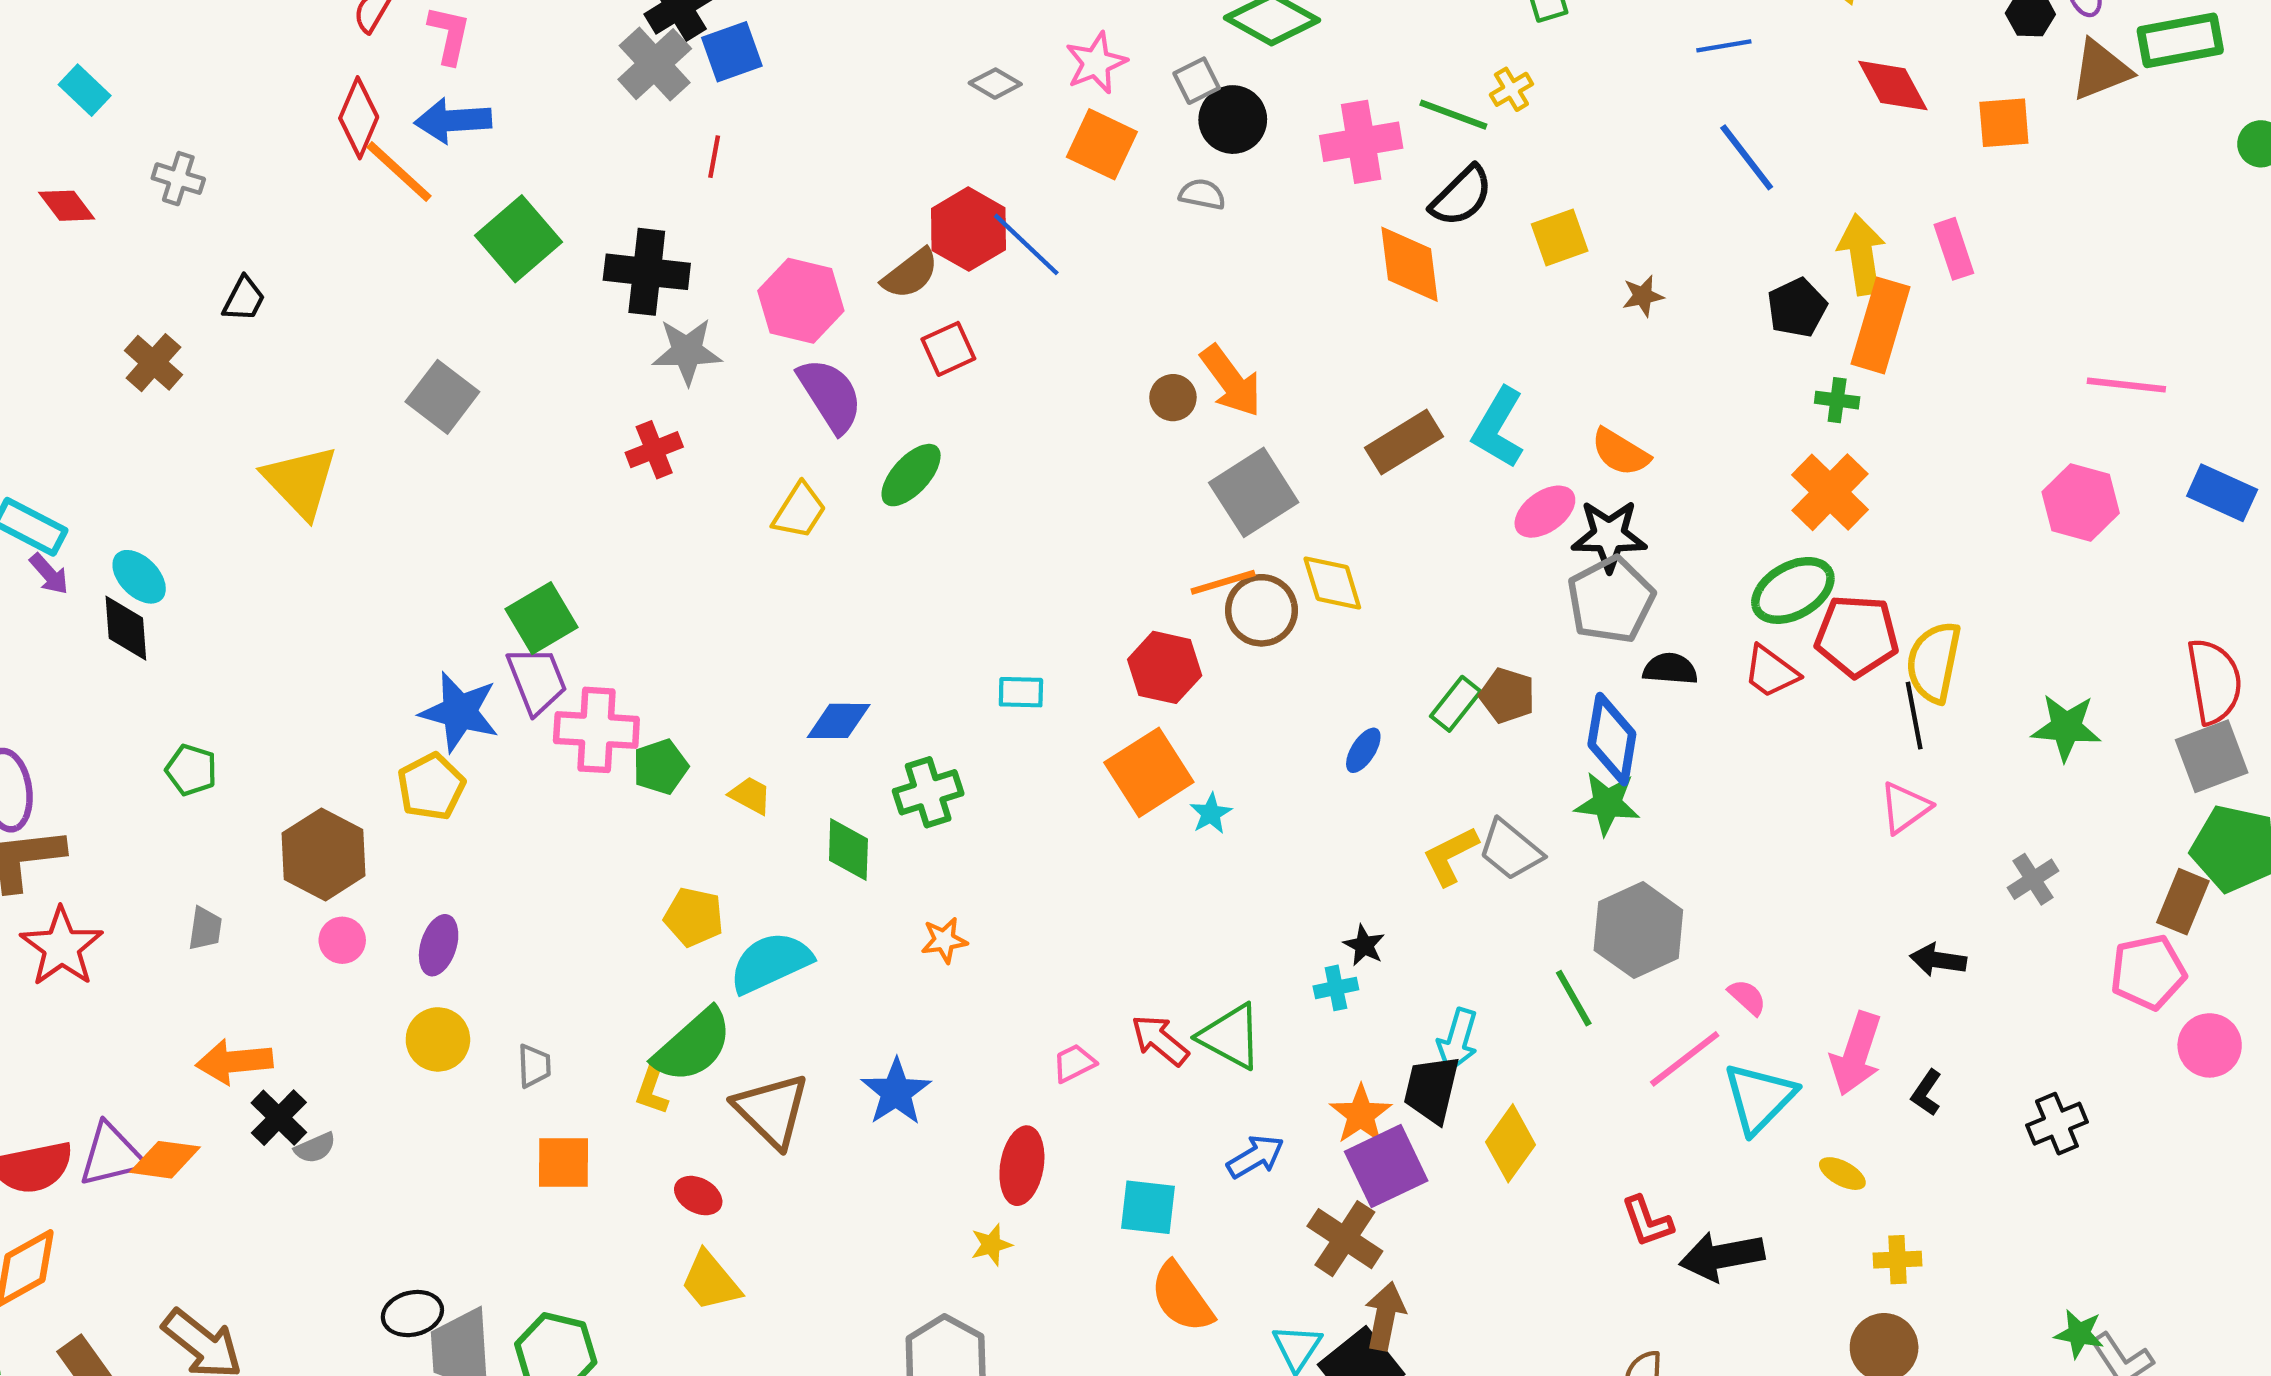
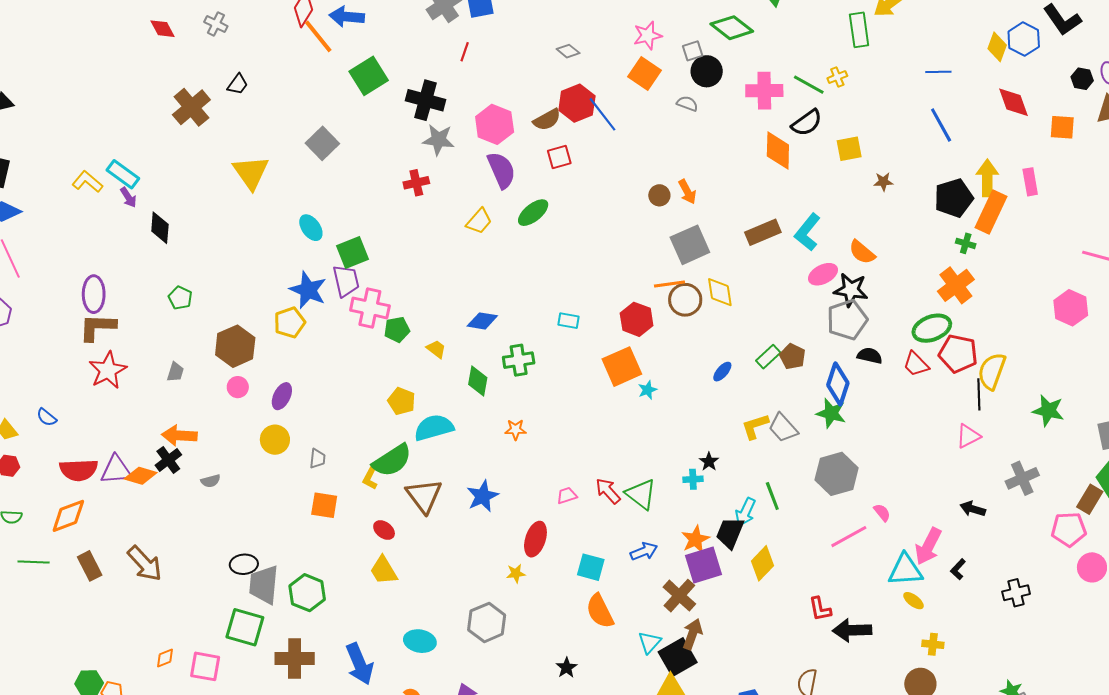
gray diamond: (995, 84) -> (568, 51), moved
black pentagon: (1797, 308) -> (954, 198), size x1.4
brown cross: (153, 363) -> (191, 107), size x1.4
orange arrow: (1231, 381) -> (687, 192), size x0.7
cyan ellipse: (139, 577) -> (311, 228), moved
gray cross: (2033, 879) -> (1022, 478), size x1.4
green line: (1574, 998) -> (772, 496), moved
cyan triangle: (1759, 1098) -> (905, 570), moved, turned 33
black cross: (279, 1118) -> (168, 460), moved

